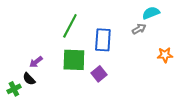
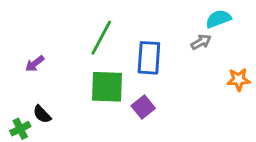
purple arrow: (36, 62) -> (35, 64), moved

